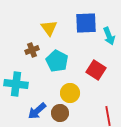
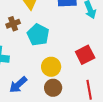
red square: (96, 70) -> (85, 55), moved, turned 30
brown circle: (60, 113) -> (53, 88), moved

